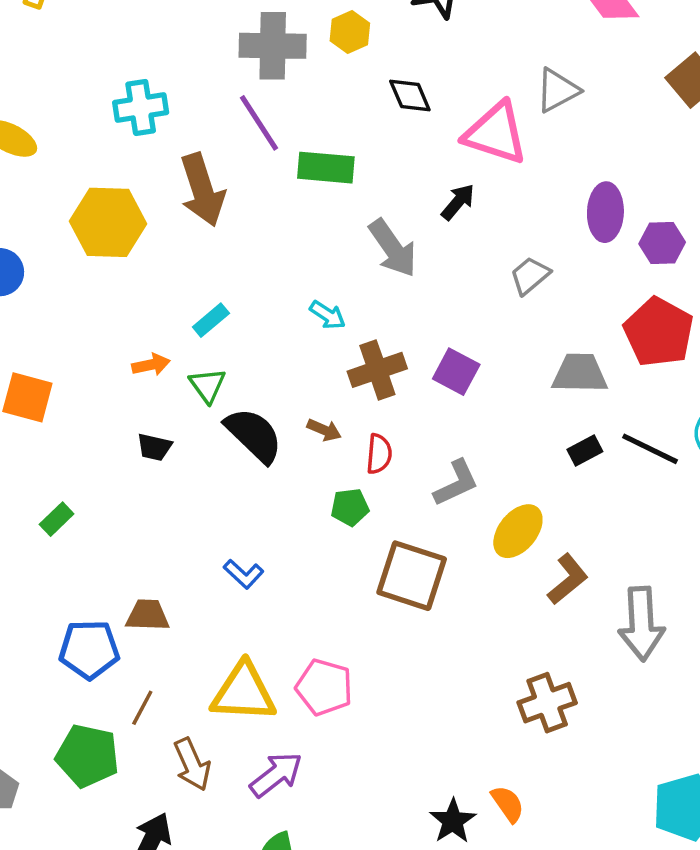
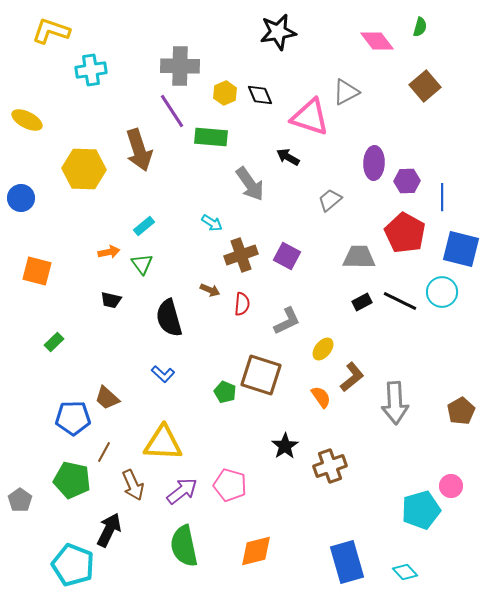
yellow hexagon: (350, 32) -> (225, 93), moved
cyan cross: (141, 108) -> (91, 70), moved
black arrow: (458, 202) -> (288, 157), turned -100
black semicircle: (254, 435) -> (169, 318), moved, turned -150
green pentagon: (350, 507) -> (225, 392), moved, turned 30
yellow ellipse: (518, 531) -> (323, 349), size x0.7
brown trapezoid: (147, 615) -> (107, 398), turned -140
pink pentagon: (324, 687) -> (230, 485), moved
brown cross: (547, 703) -> (330, 466), moved
orange semicircle: (508, 804) -> (321, 397), moved
black star: (453, 821) -> (285, 446), moved

